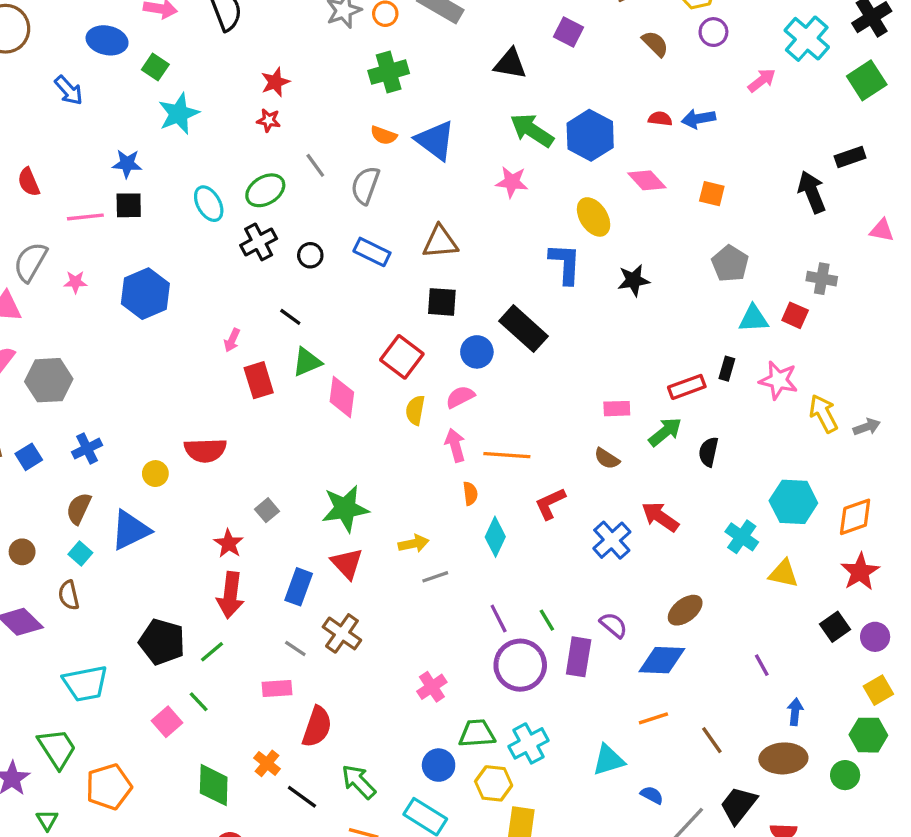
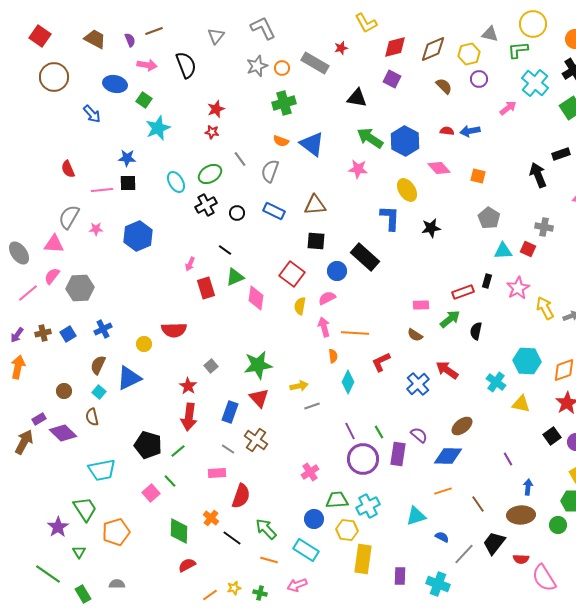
pink star: (778, 380) -> (518, 288), turned 30

